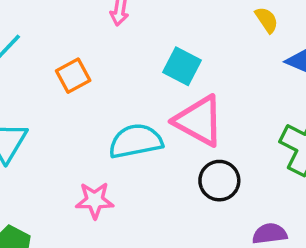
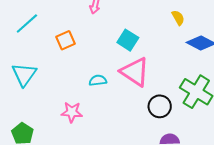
cyan semicircle: (136, 141) -> (98, 80), size x0.6
black circle: (219, 181) -> (160, 106), moved

